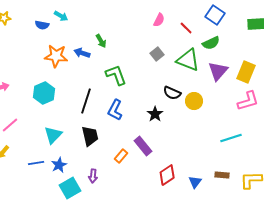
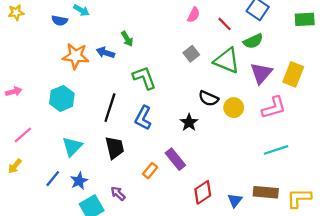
pink L-shape: (248, 101) -> (274, 108), moved
blue line: (36, 163) -> (53, 179), turned -42
brown rectangle: (222, 175) -> (266, 192), size x1.5
purple arrow: (93, 176) -> (118, 193), turned 128

